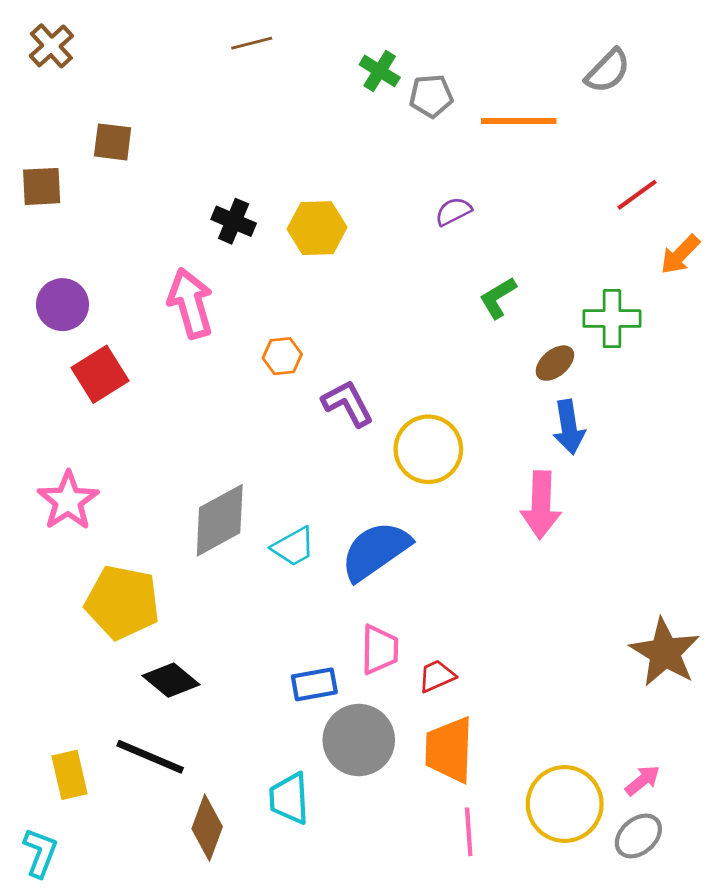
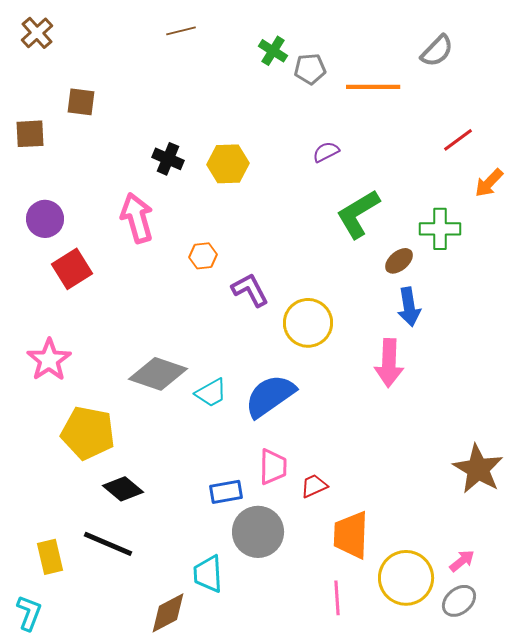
green L-shape: (498, 298) -> (358, 214), size x1.6
gray diamond: (220, 520) -> (158, 374), turned 48
orange trapezoid: (449, 750) -> (351, 535), moved
brown diamond: (207, 828) -> (168, 613), moved, turned 42

